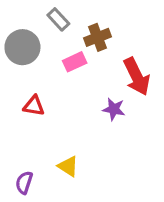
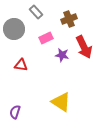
brown cross: (97, 37) -> (69, 19), moved
purple star: (114, 109) -> (62, 55), moved
yellow triangle: (68, 166) -> (61, 102), moved, size x1.5

